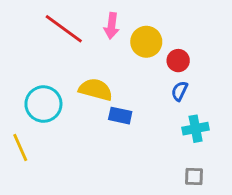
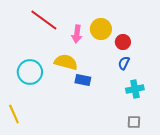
pink arrow: (112, 26) -> (77, 34), moved
yellow line: (20, 147) -> (14, 114), moved

